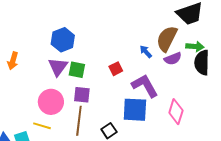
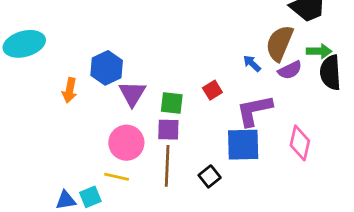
blue hexagon: (63, 40) -> (107, 68), moved
green square: (77, 70) -> (172, 103), moved
purple L-shape: (145, 86) -> (254, 110), turned -68

